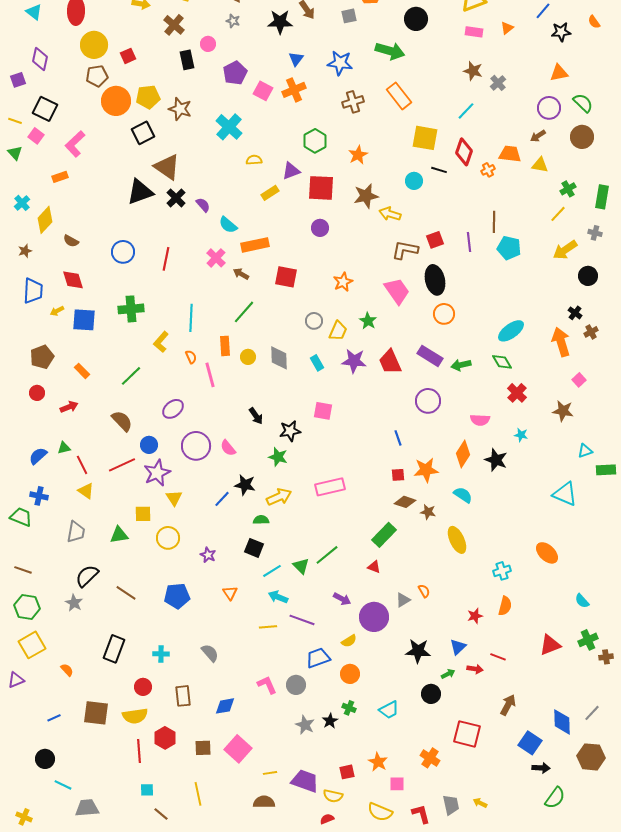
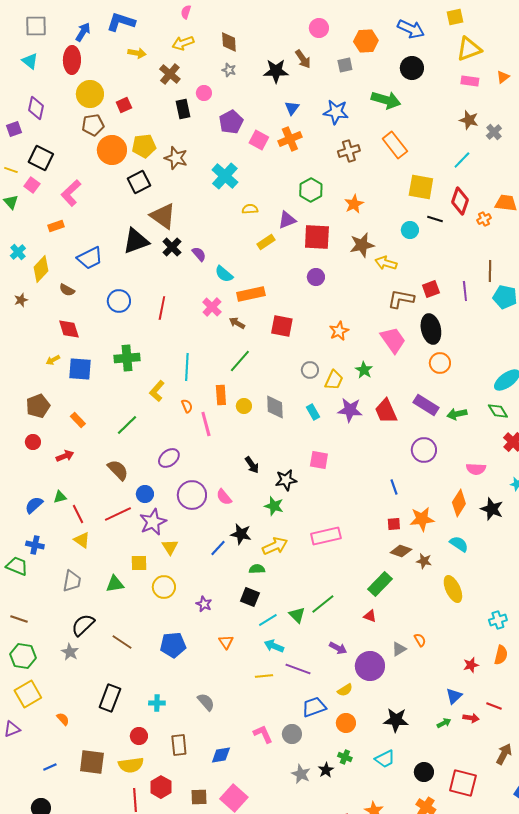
blue trapezoid: (33, 291) -> (90, 258), moved, turned 60
black star: (418, 651) -> (396, 720), moved
black circle: (431, 694) -> (424, 772), moved

